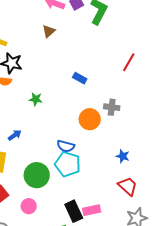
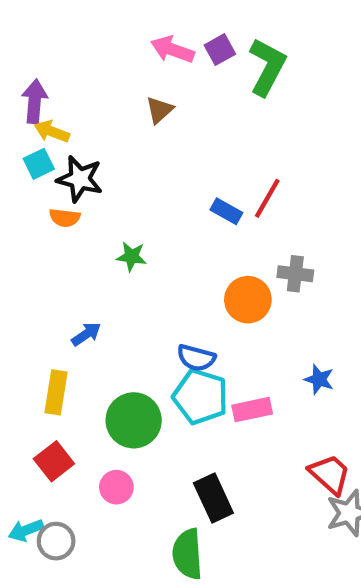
red line: (129, 62) -> (267, 198), moved
red trapezoid: (128, 186) -> (330, 474), moved
pink rectangle: (92, 210) -> (252, 410), moved

